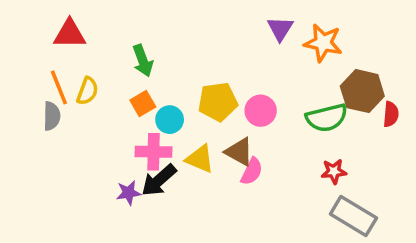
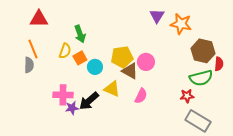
yellow semicircle: (87, 91) -> (65, 51), moved
green semicircle: (327, 118) -> (201, 78), moved
pink cross: (154, 152) -> (63, 95), moved
brown triangle: (239, 152) -> (130, 71), moved

